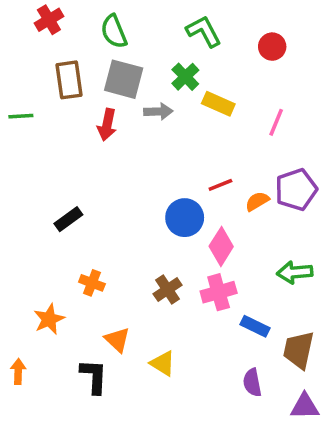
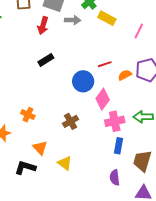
black rectangle: (68, 219) -> (46, 60), moved
pink cross: (219, 292) -> (115, 121), moved
blue rectangle: (255, 326) -> (119, 146), turned 70
black L-shape: (94, 376) -> (25, 168), turned -80

